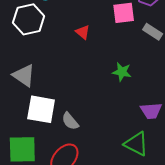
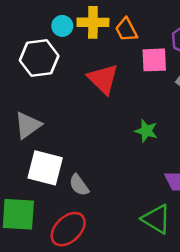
red triangle: (83, 32) -> (103, 79), size x1.8
gray triangle: (24, 75) -> (28, 125), turned 45

